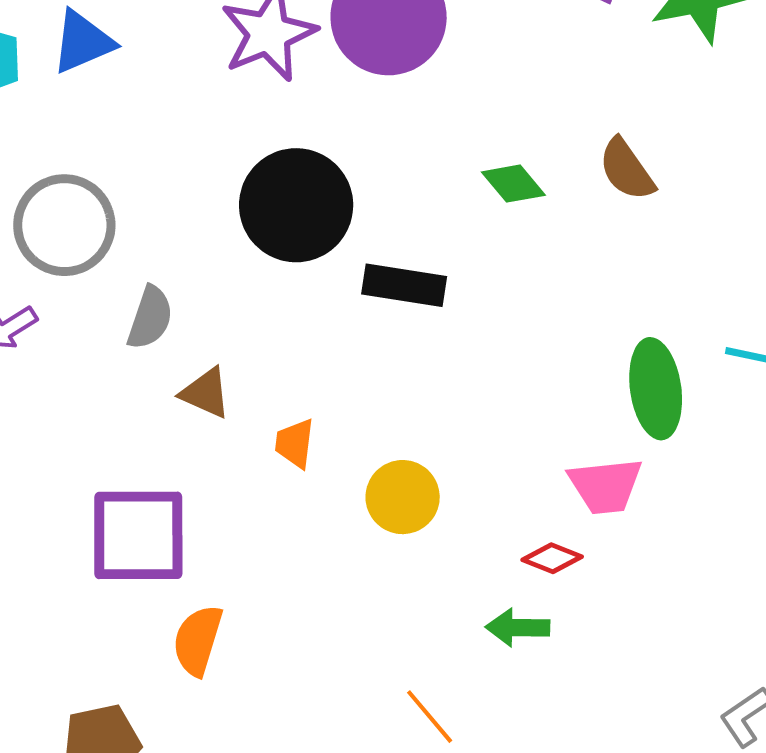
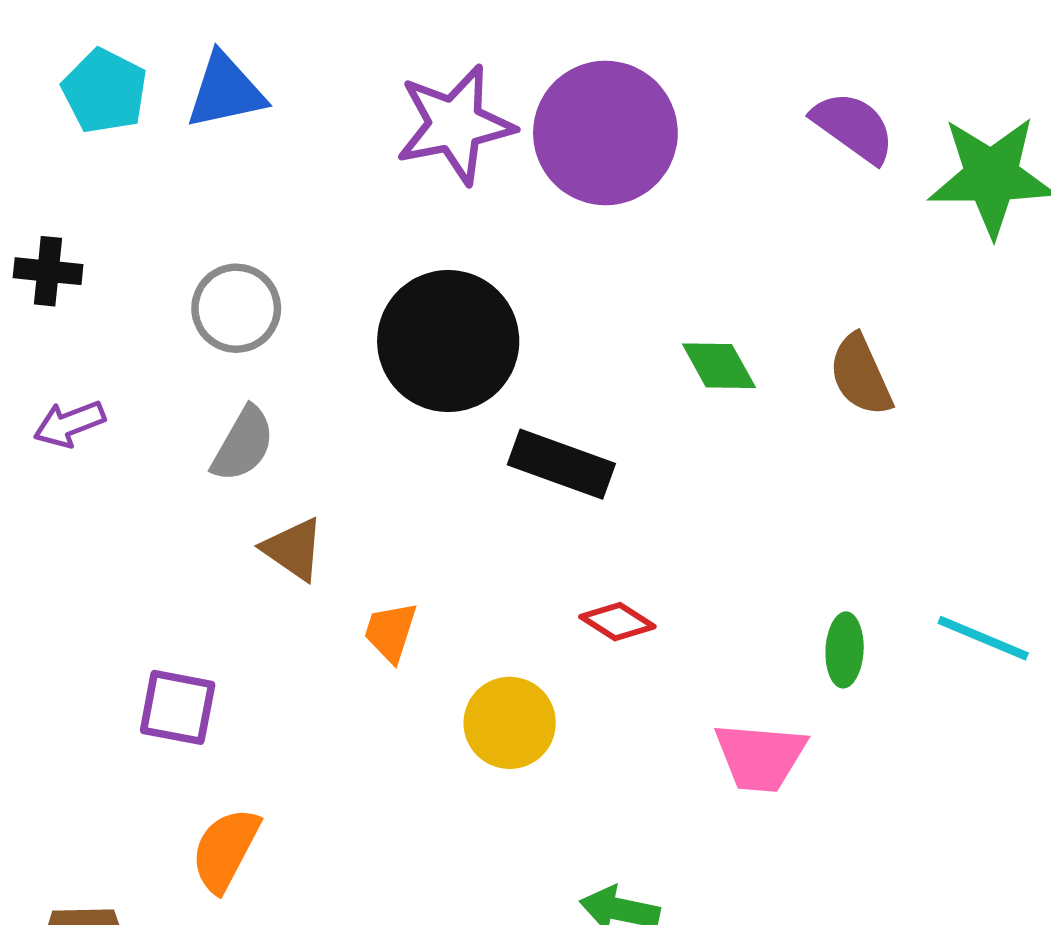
gray circle: (64, 225) -> (236, 308), moved, size x0.7
green ellipse: (656, 389) -> (845, 650), size x0.6
purple square: (138, 535) -> (178, 707), size x0.6
red diamond: (552, 558) -> (617, 622), moved

